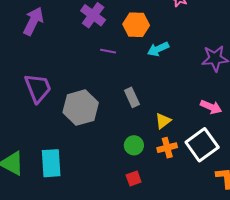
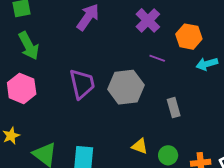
gray hexagon: (81, 108) -> (126, 87), moved
yellow triangle: (163, 121) -> (140, 146), moved, turned 48

